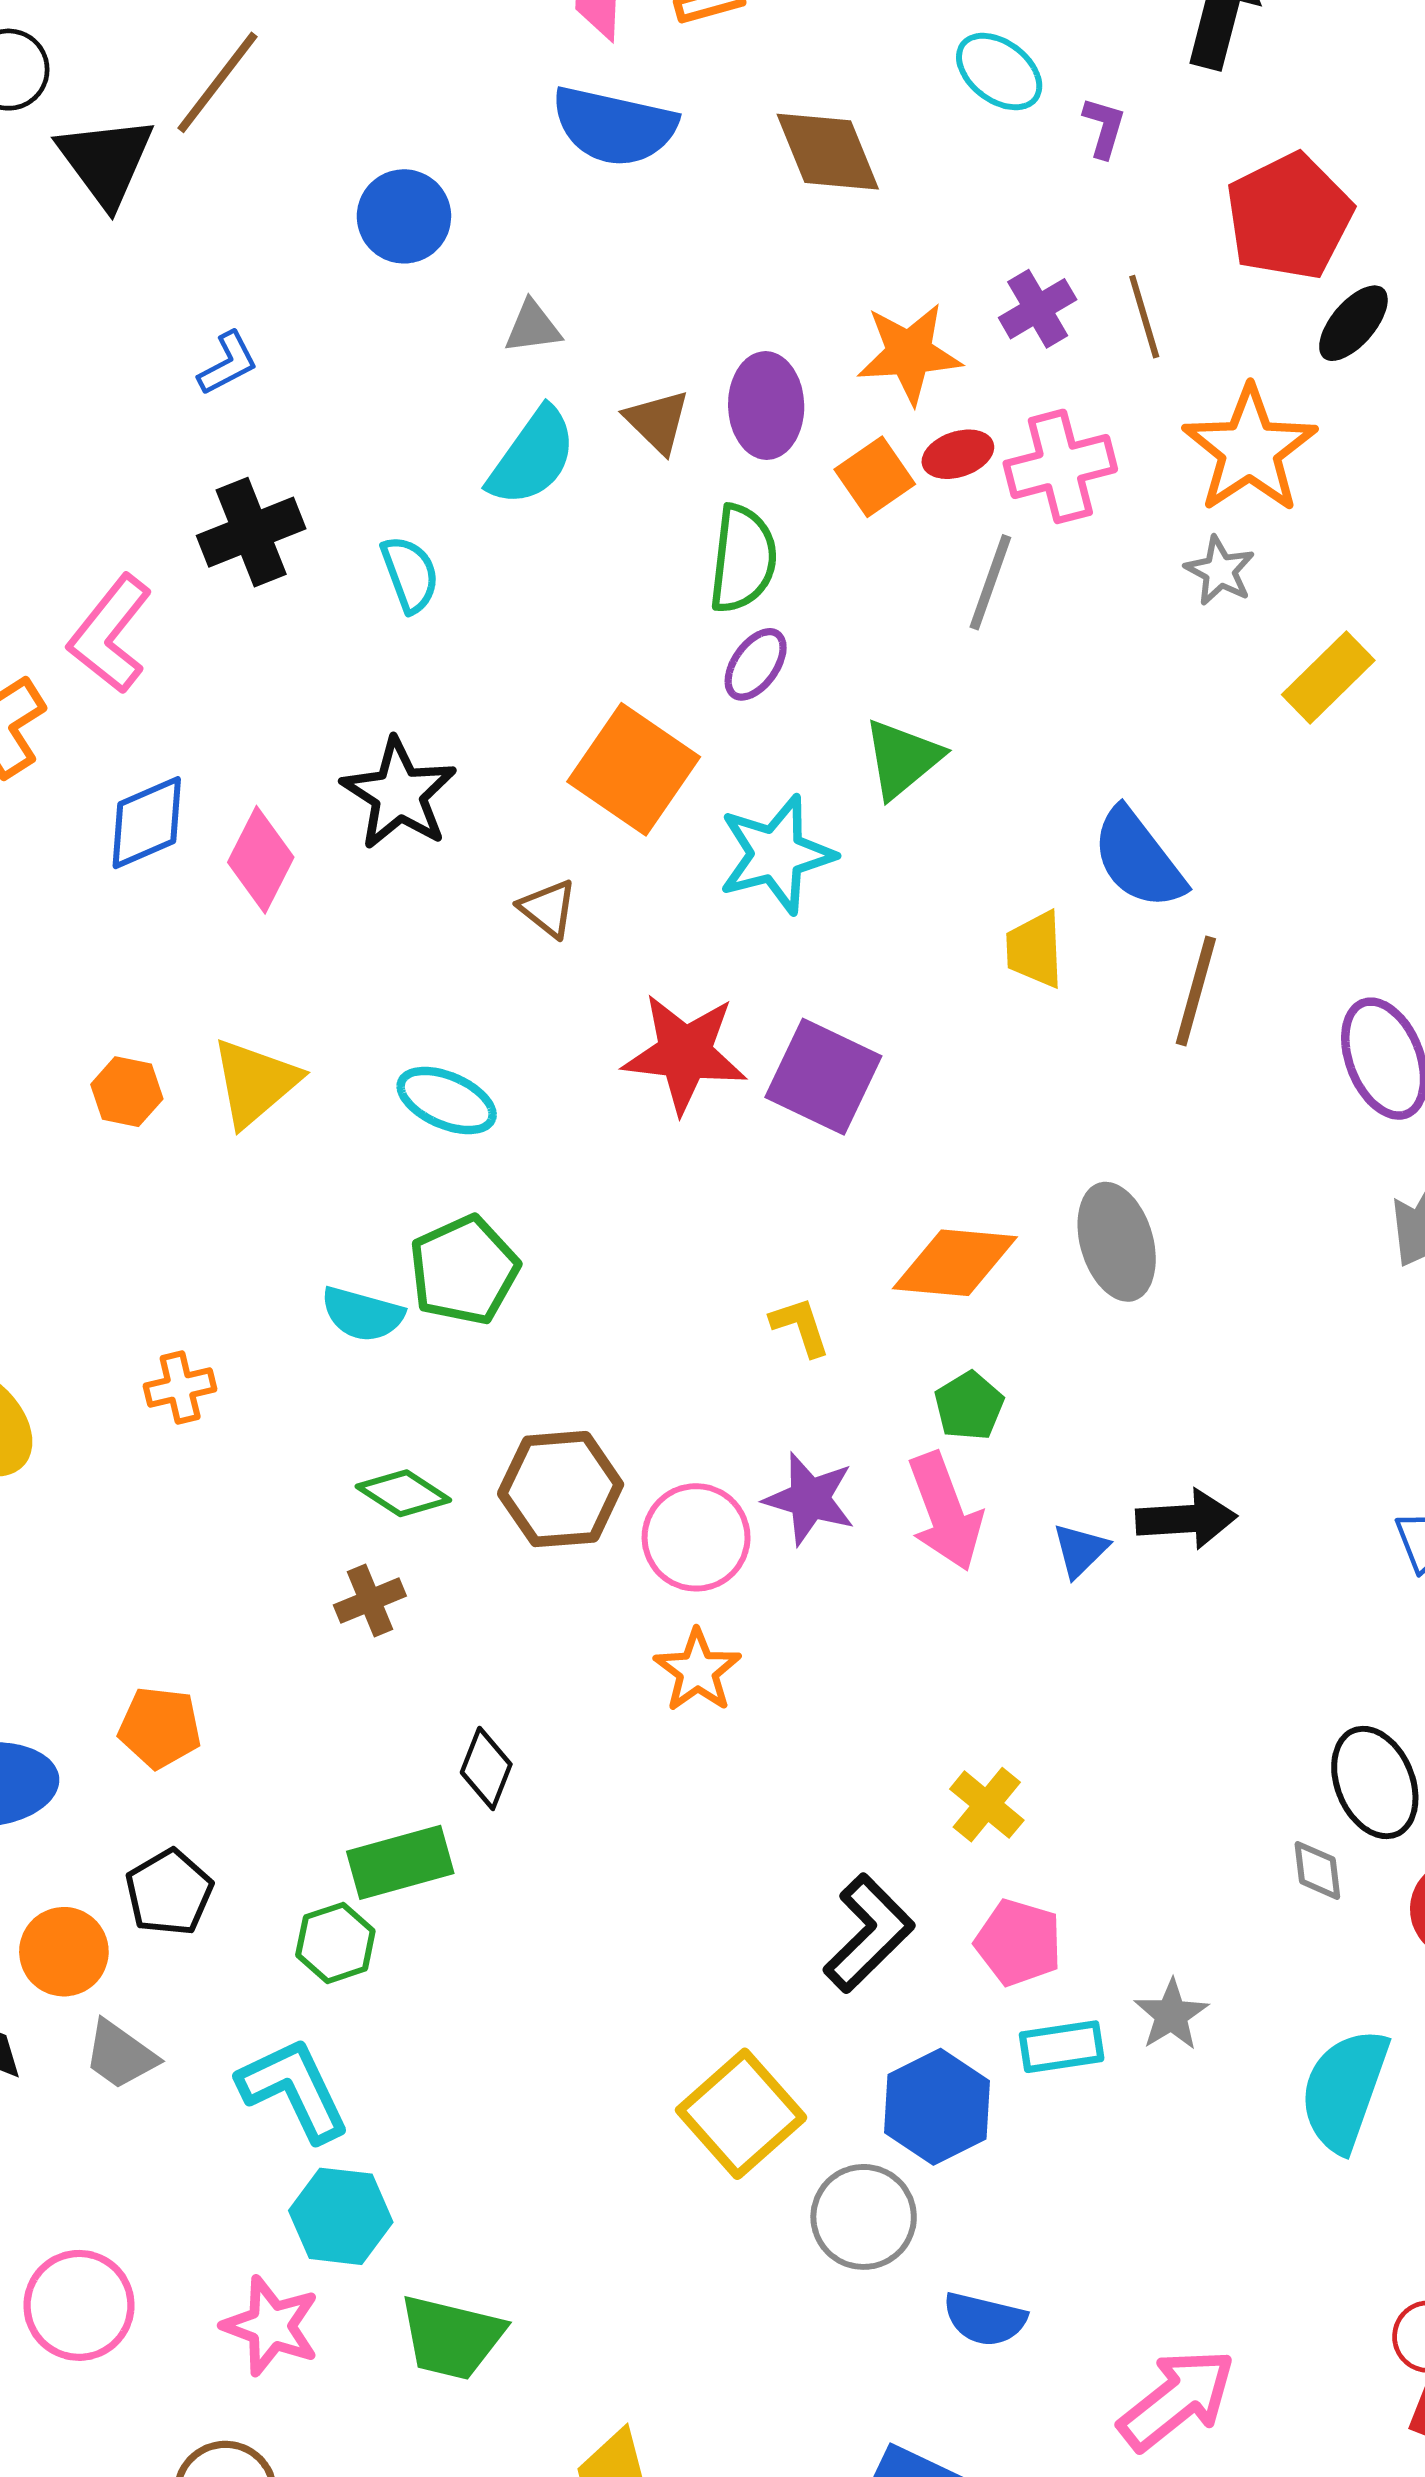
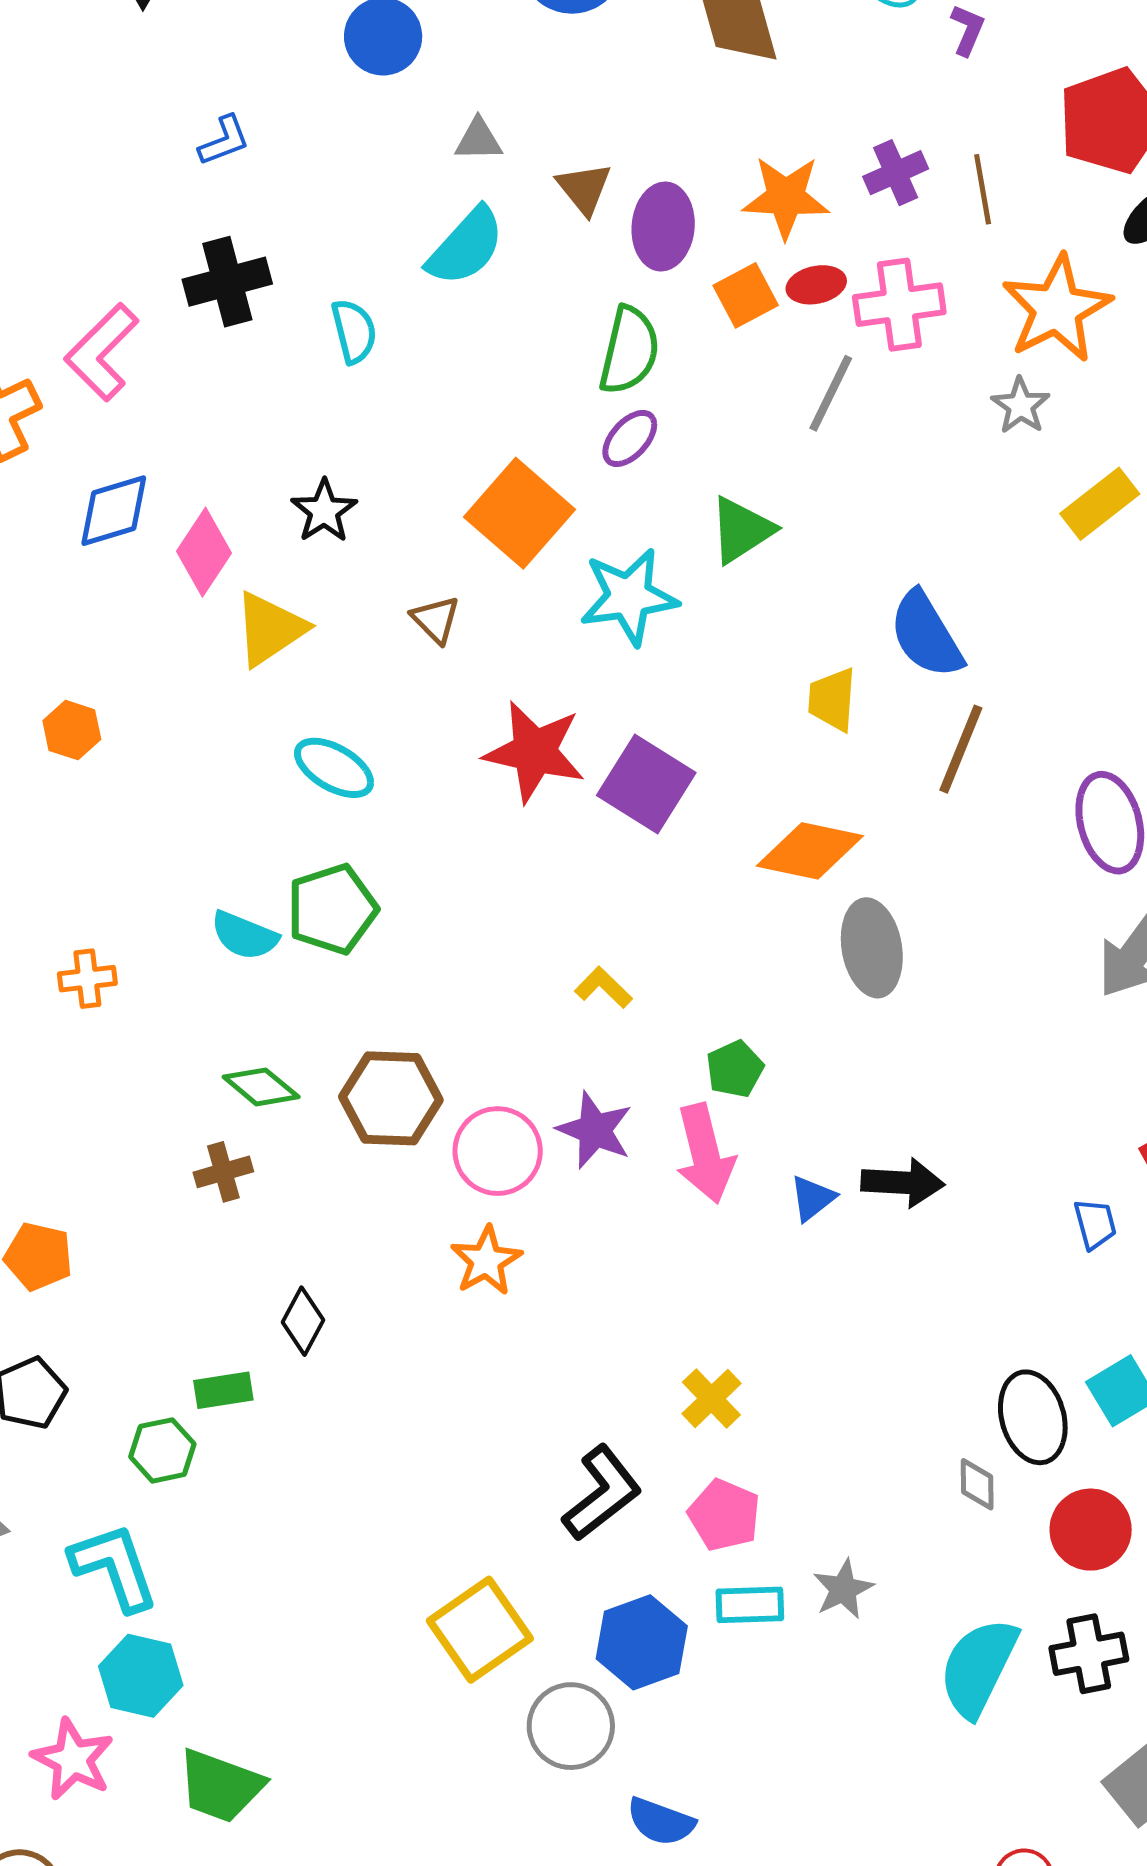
brown triangle: (657, 421) -> (584, 188), moved
black star: (399, 794) -> (324, 511), size x0.7
yellow triangle: (255, 1082) -> (270, 629), moved
orange diamond: (955, 1263) -> (810, 851), moved
yellow L-shape: (800, 1327) -> (603, 987), turned -34
green rectangle: (400, 1862) -> (223, 1390), size x0.7

